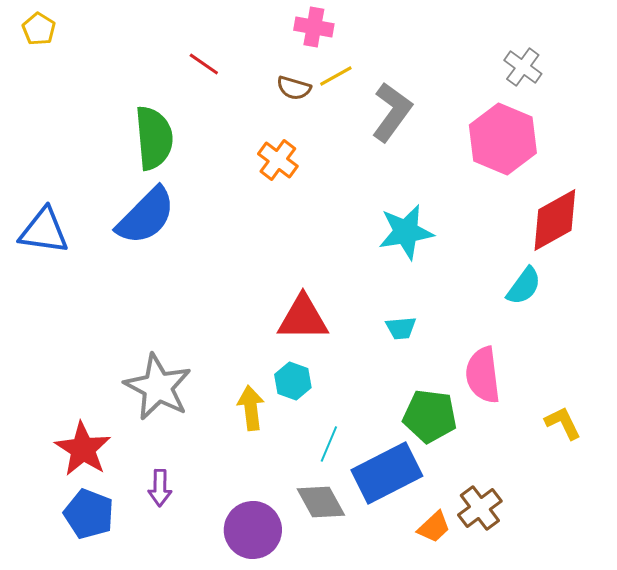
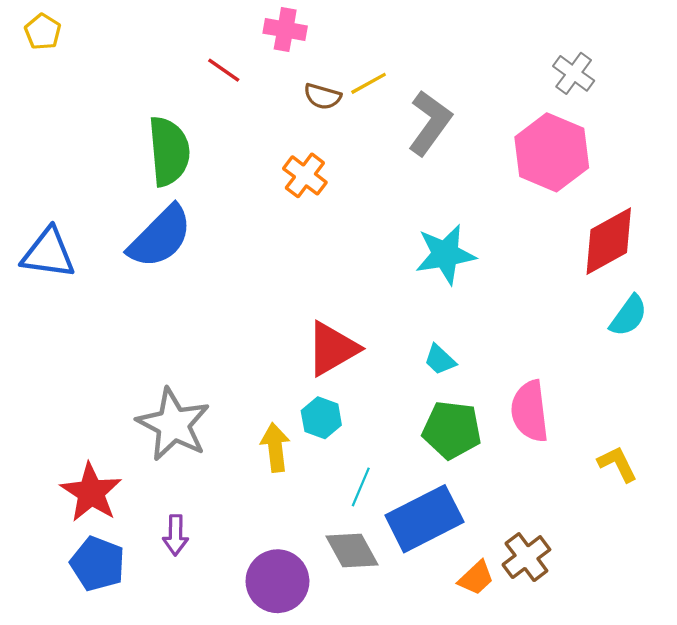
pink cross: (314, 27) -> (285, 30), moved
cyan semicircle: (524, 286) -> (628, 316), moved
red triangle: (303, 318) -> (332, 349), turned -30
cyan trapezoid: (401, 328) -> (440, 360), turned 48
green pentagon: (430, 416) -> (452, 430), moved

